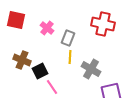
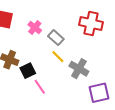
gray rectangle: (68, 38) -> (56, 38), turned -70
yellow line: (70, 57) -> (58, 57), turned -48

